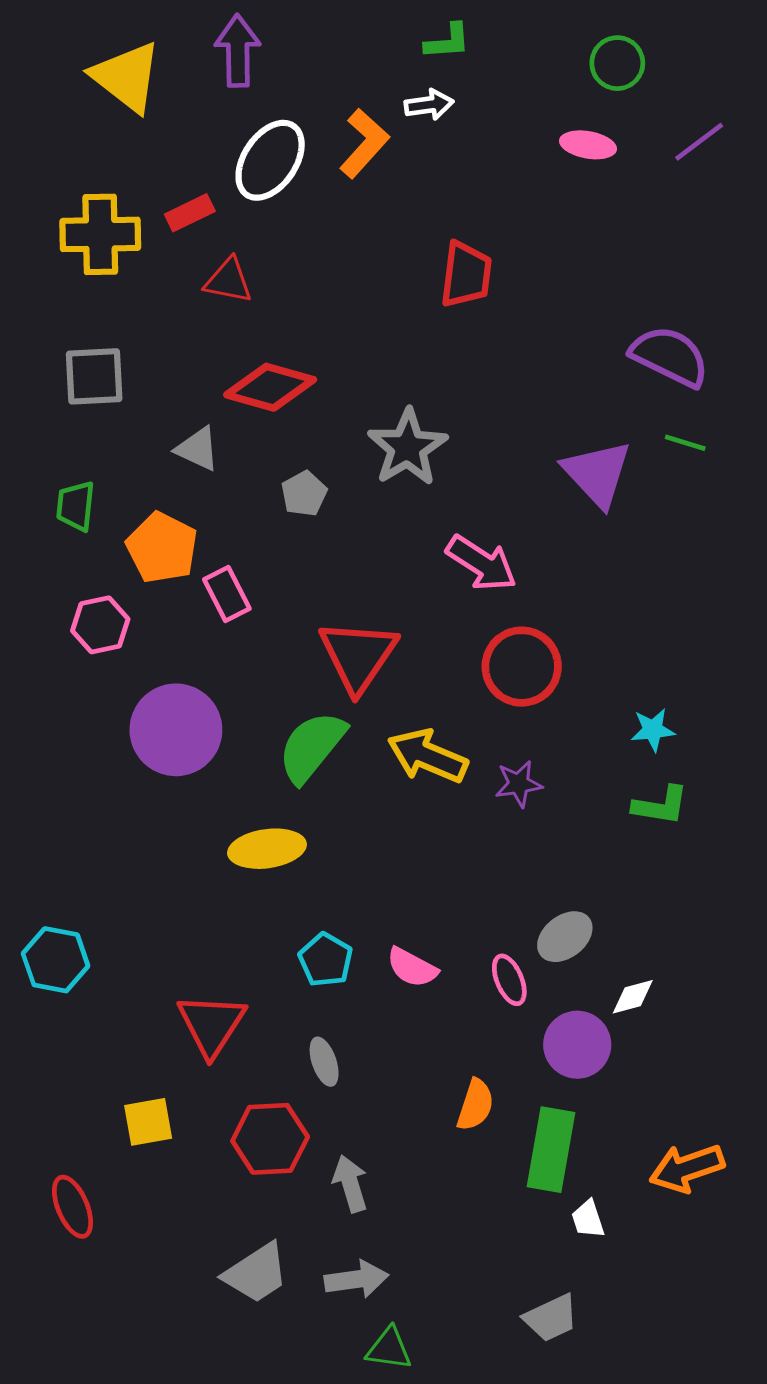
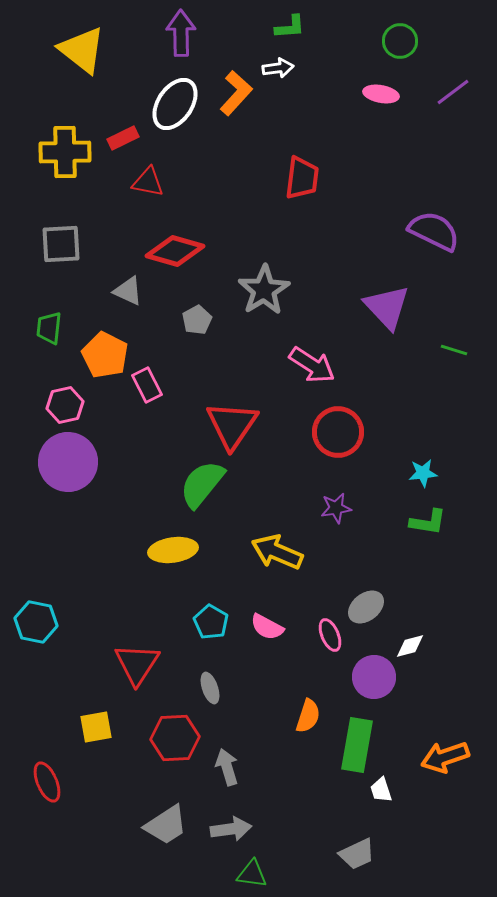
purple arrow: (238, 51) -> (181, 33), moved
green line: (685, 443) -> (454, 350), moved
purple circle: (176, 730) -> (68, 462), moved
yellow arrow: (427, 756) -> (277, 552), moved

